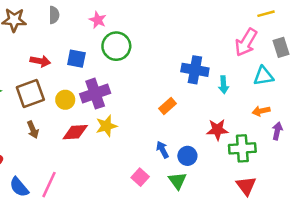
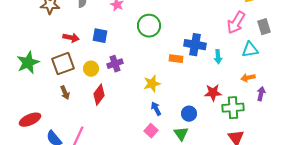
green circle: (116, 46) -> (149, 26), moved
purple cross: (95, 94) -> (115, 64), size x0.7
orange rectangle: (167, 106) -> (176, 59), moved, turned 48
yellow star: (106, 126) -> (152, 84), moved
red diamond: (75, 132) -> (99, 95), turned -50
blue arrow: (162, 150) -> (156, 109), moved

